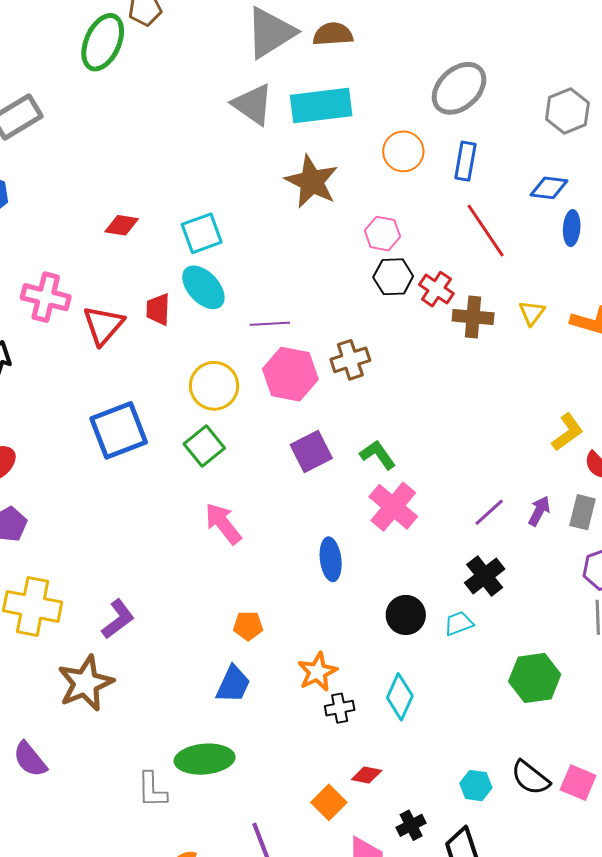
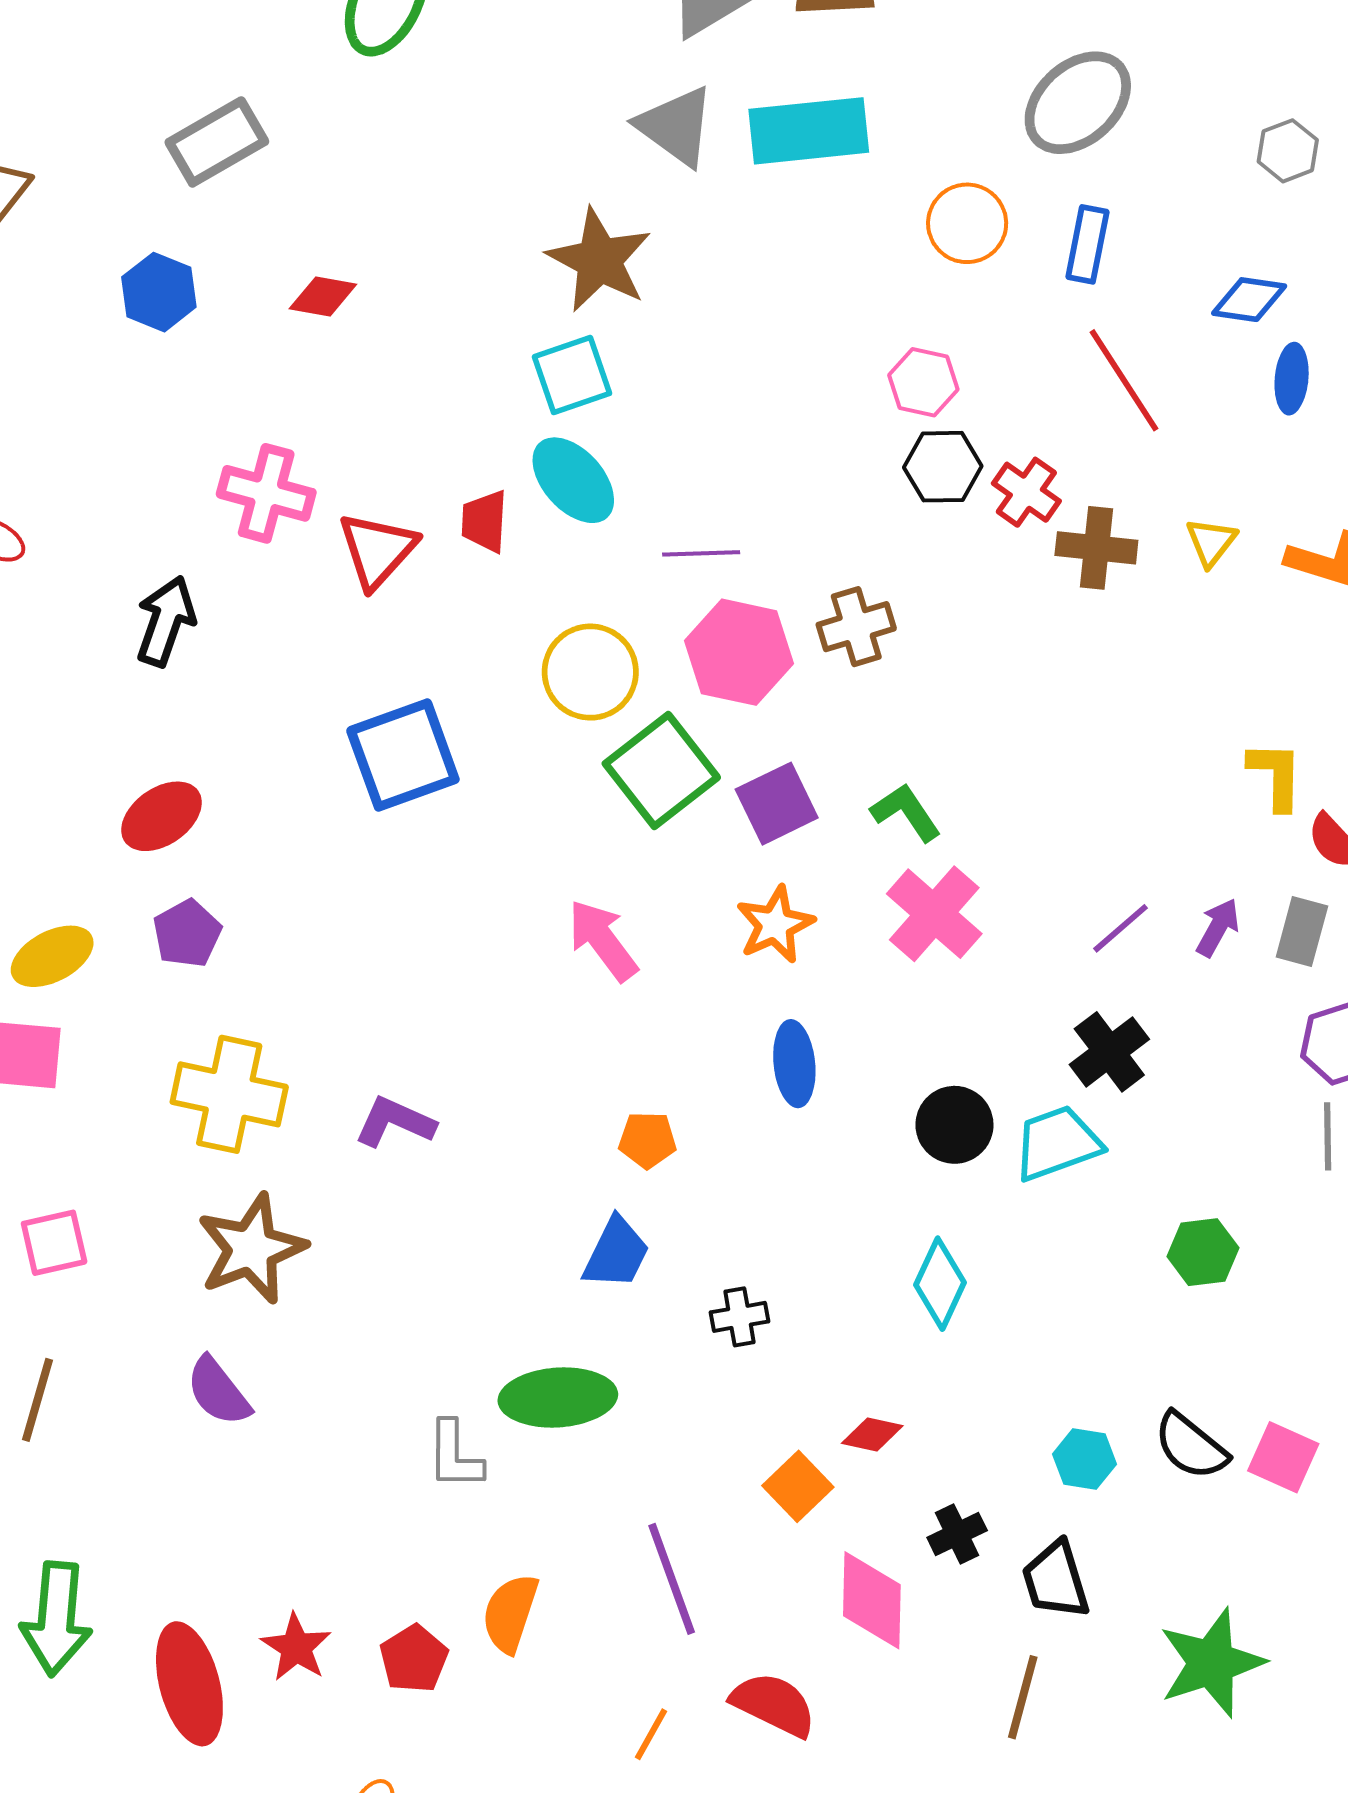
gray hexagon: (567, 111) -> (1288, 151), size x0.7
brown star: (312, 182) -> (599, 260), moved
red diamond: (122, 225) -> (323, 296), moved
yellow L-shape: (567, 432) -> (1276, 775), turned -54
green square: (204, 446) -> (661, 771), moved, size x1.4
blue ellipse: (331, 559) -> (794, 1064), moved
purple L-shape: (118, 619) -> (395, 1122), turned -120
cyan trapezoid: (459, 623) -> (1057, 1143), size x1.6
orange star: (317, 672) -> (775, 925), moved
green hexagon: (535, 678) -> (1203, 1252), size x0.7
brown star: (85, 683) -> (251, 1249), moved
black cross: (340, 708) -> (740, 1317), moved

